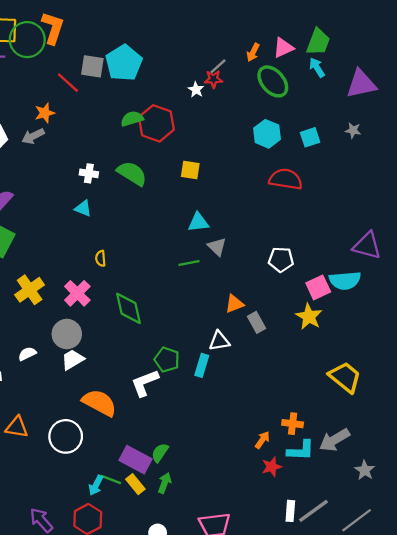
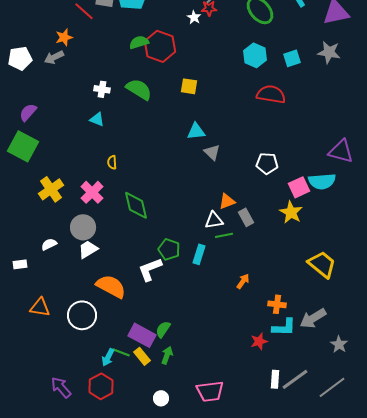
gray star: (353, 130) -> (329, 52), size x1.6
green line: (189, 263) -> (224, 235), moved
white triangle: (219, 341) -> (214, 220), moved
orange arrow: (262, 440) -> (243, 281), moved

